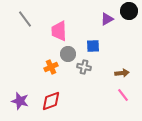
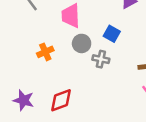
blue square: (93, 46) -> (112, 34), turned 32
orange cross: (51, 67) -> (45, 52), moved

